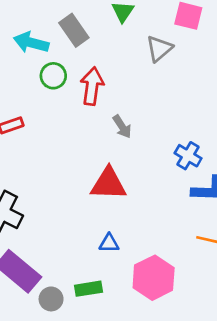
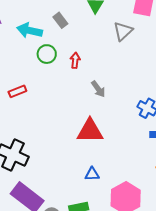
gray rectangle: (74, 30) -> (60, 20), size x0.7
red arrow: (92, 86) -> (75, 60), size x0.6

